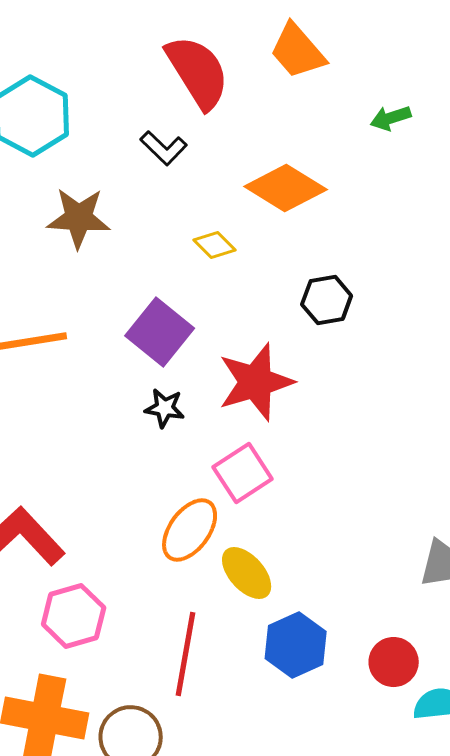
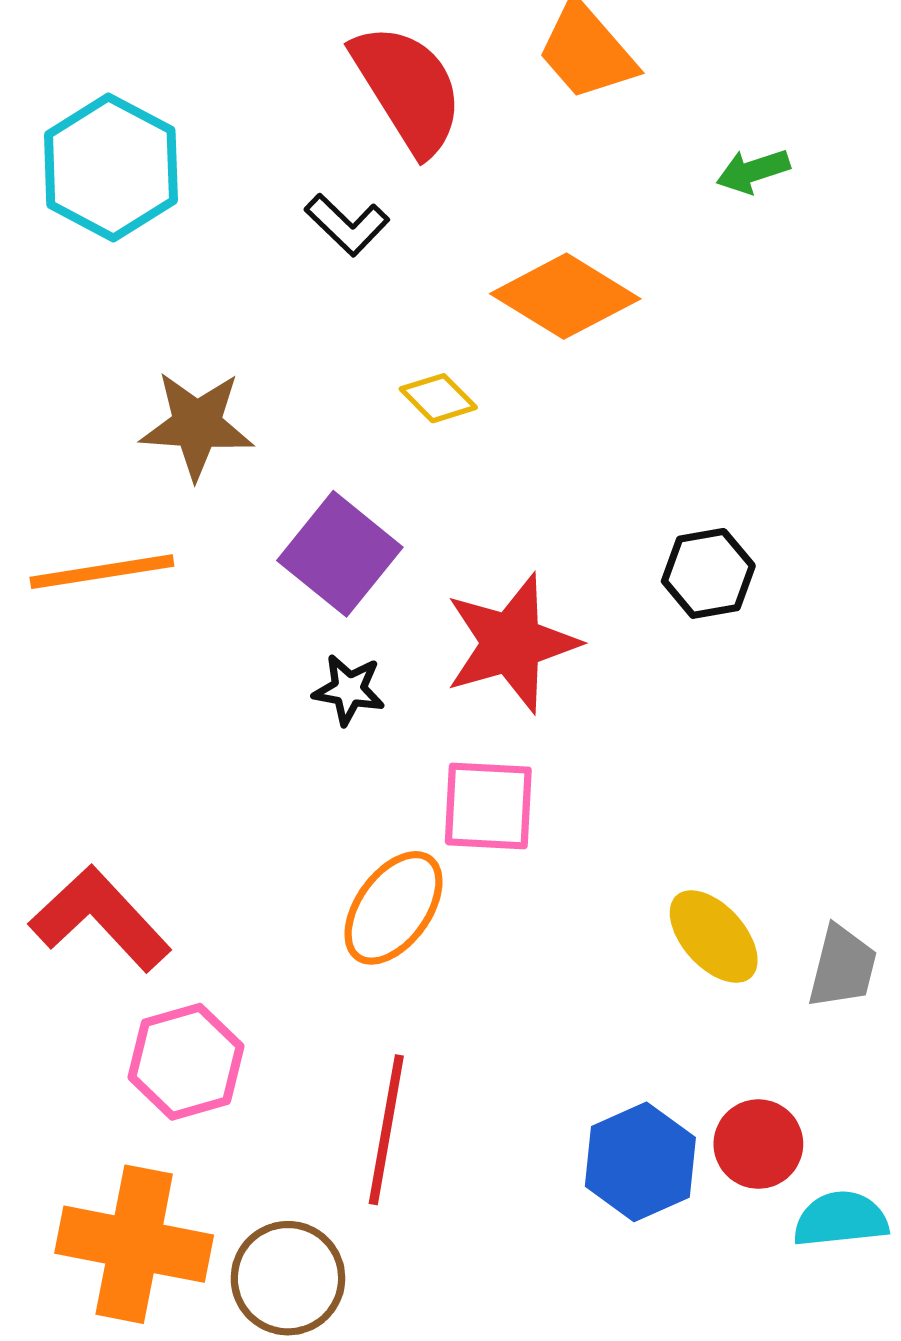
brown star: (79, 218) -> (197, 425), moved
black hexagon: (327, 300) -> (708, 573), moved
pink square: (243, 473) -> (488, 806), turned 36
yellow ellipse: (247, 573) -> (714, 937), moved
blue hexagon: (296, 645) -> (640, 1162), moved

